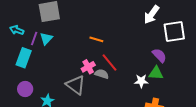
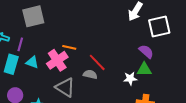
cyan triangle: (46, 38) -> (32, 62), moved, turned -48
orange line: (96, 39) -> (69, 47), moved
pink cross: (88, 67) -> (57, 60), moved, size x1.5

